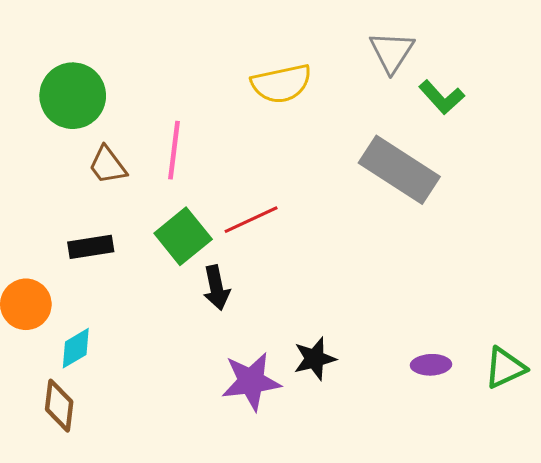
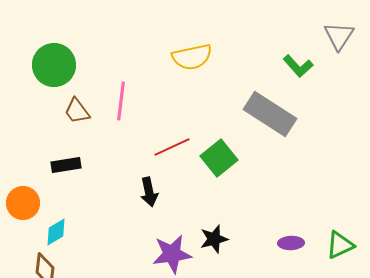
gray triangle: (392, 52) -> (339, 36), moved
green square: (183, 236) -> (219, 158), moved

